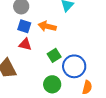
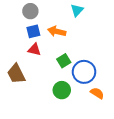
blue square: (24, 26) -> (33, 31), turned -32
orange semicircle: (87, 87) -> (97, 93), turned -72

